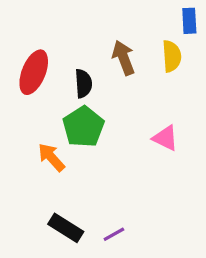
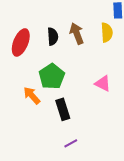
black semicircle: (83, 83) -> (53, 36), moved
black rectangle: (66, 228) -> (63, 109), moved, turned 40

